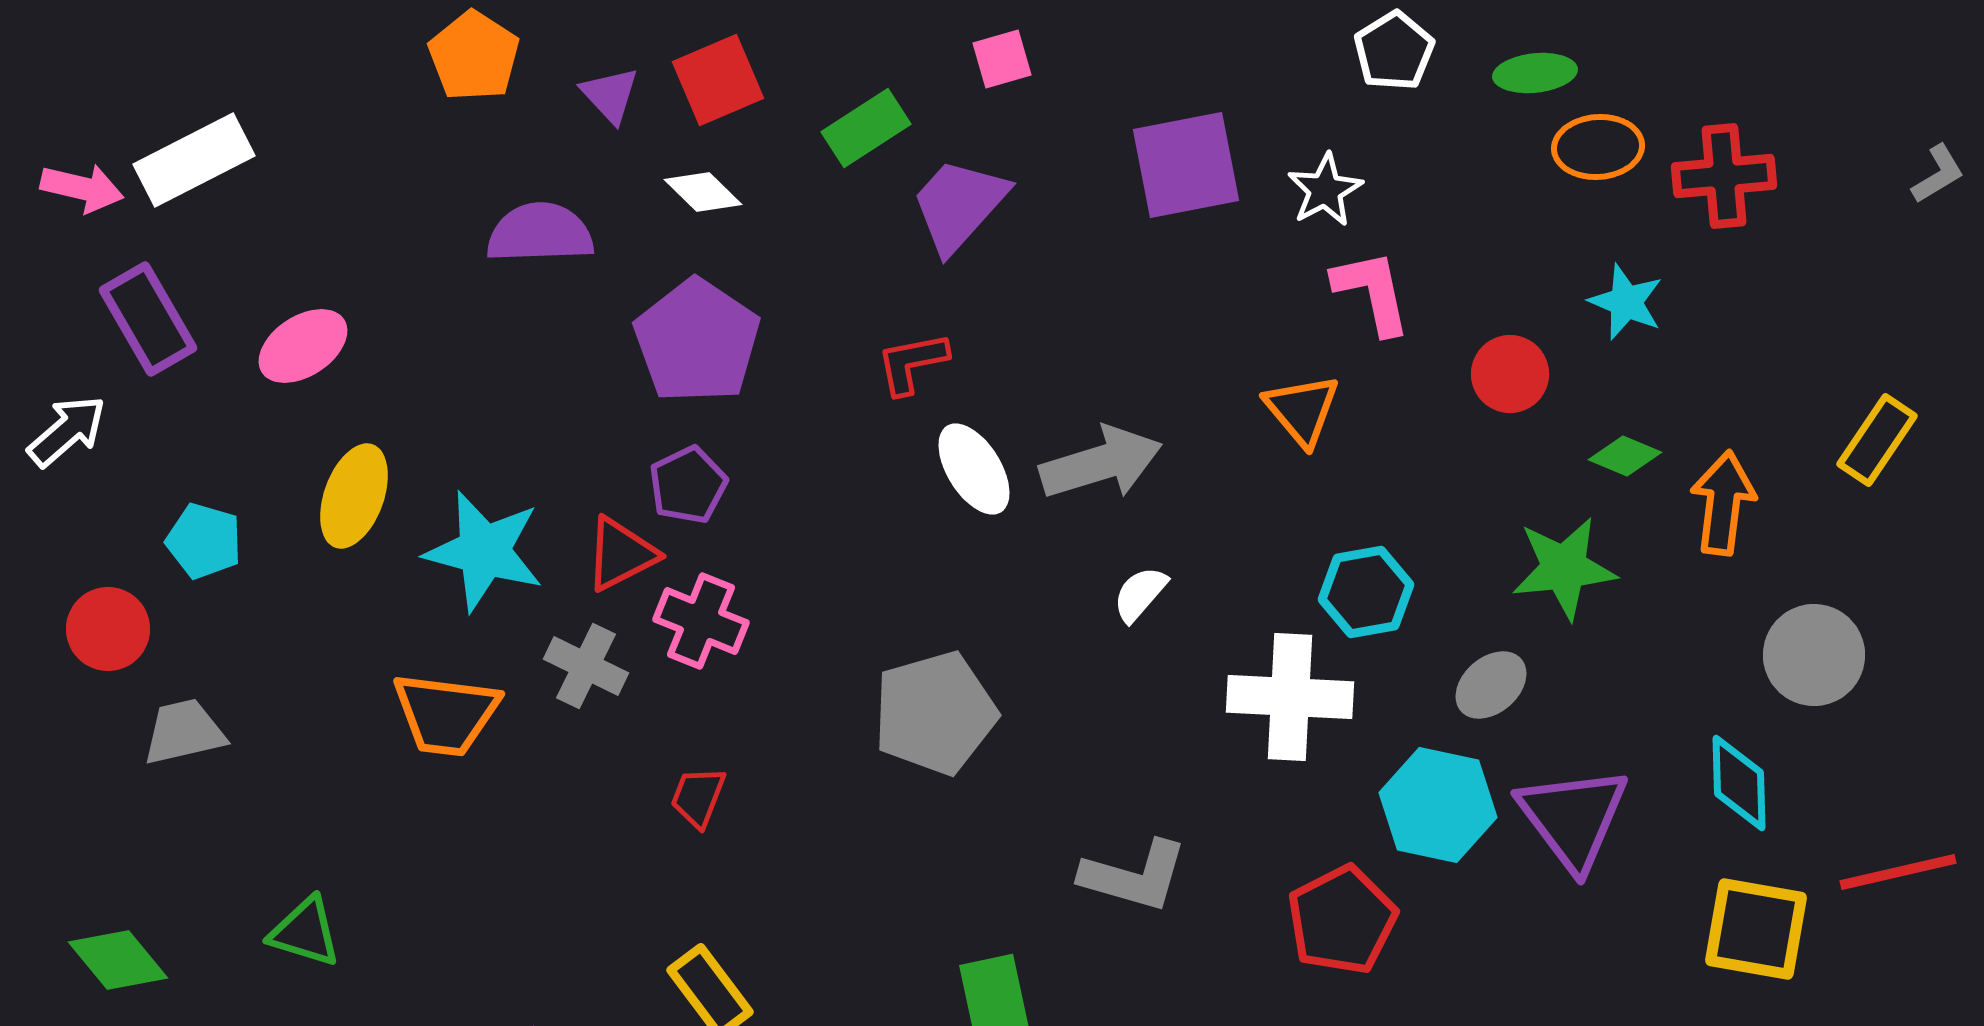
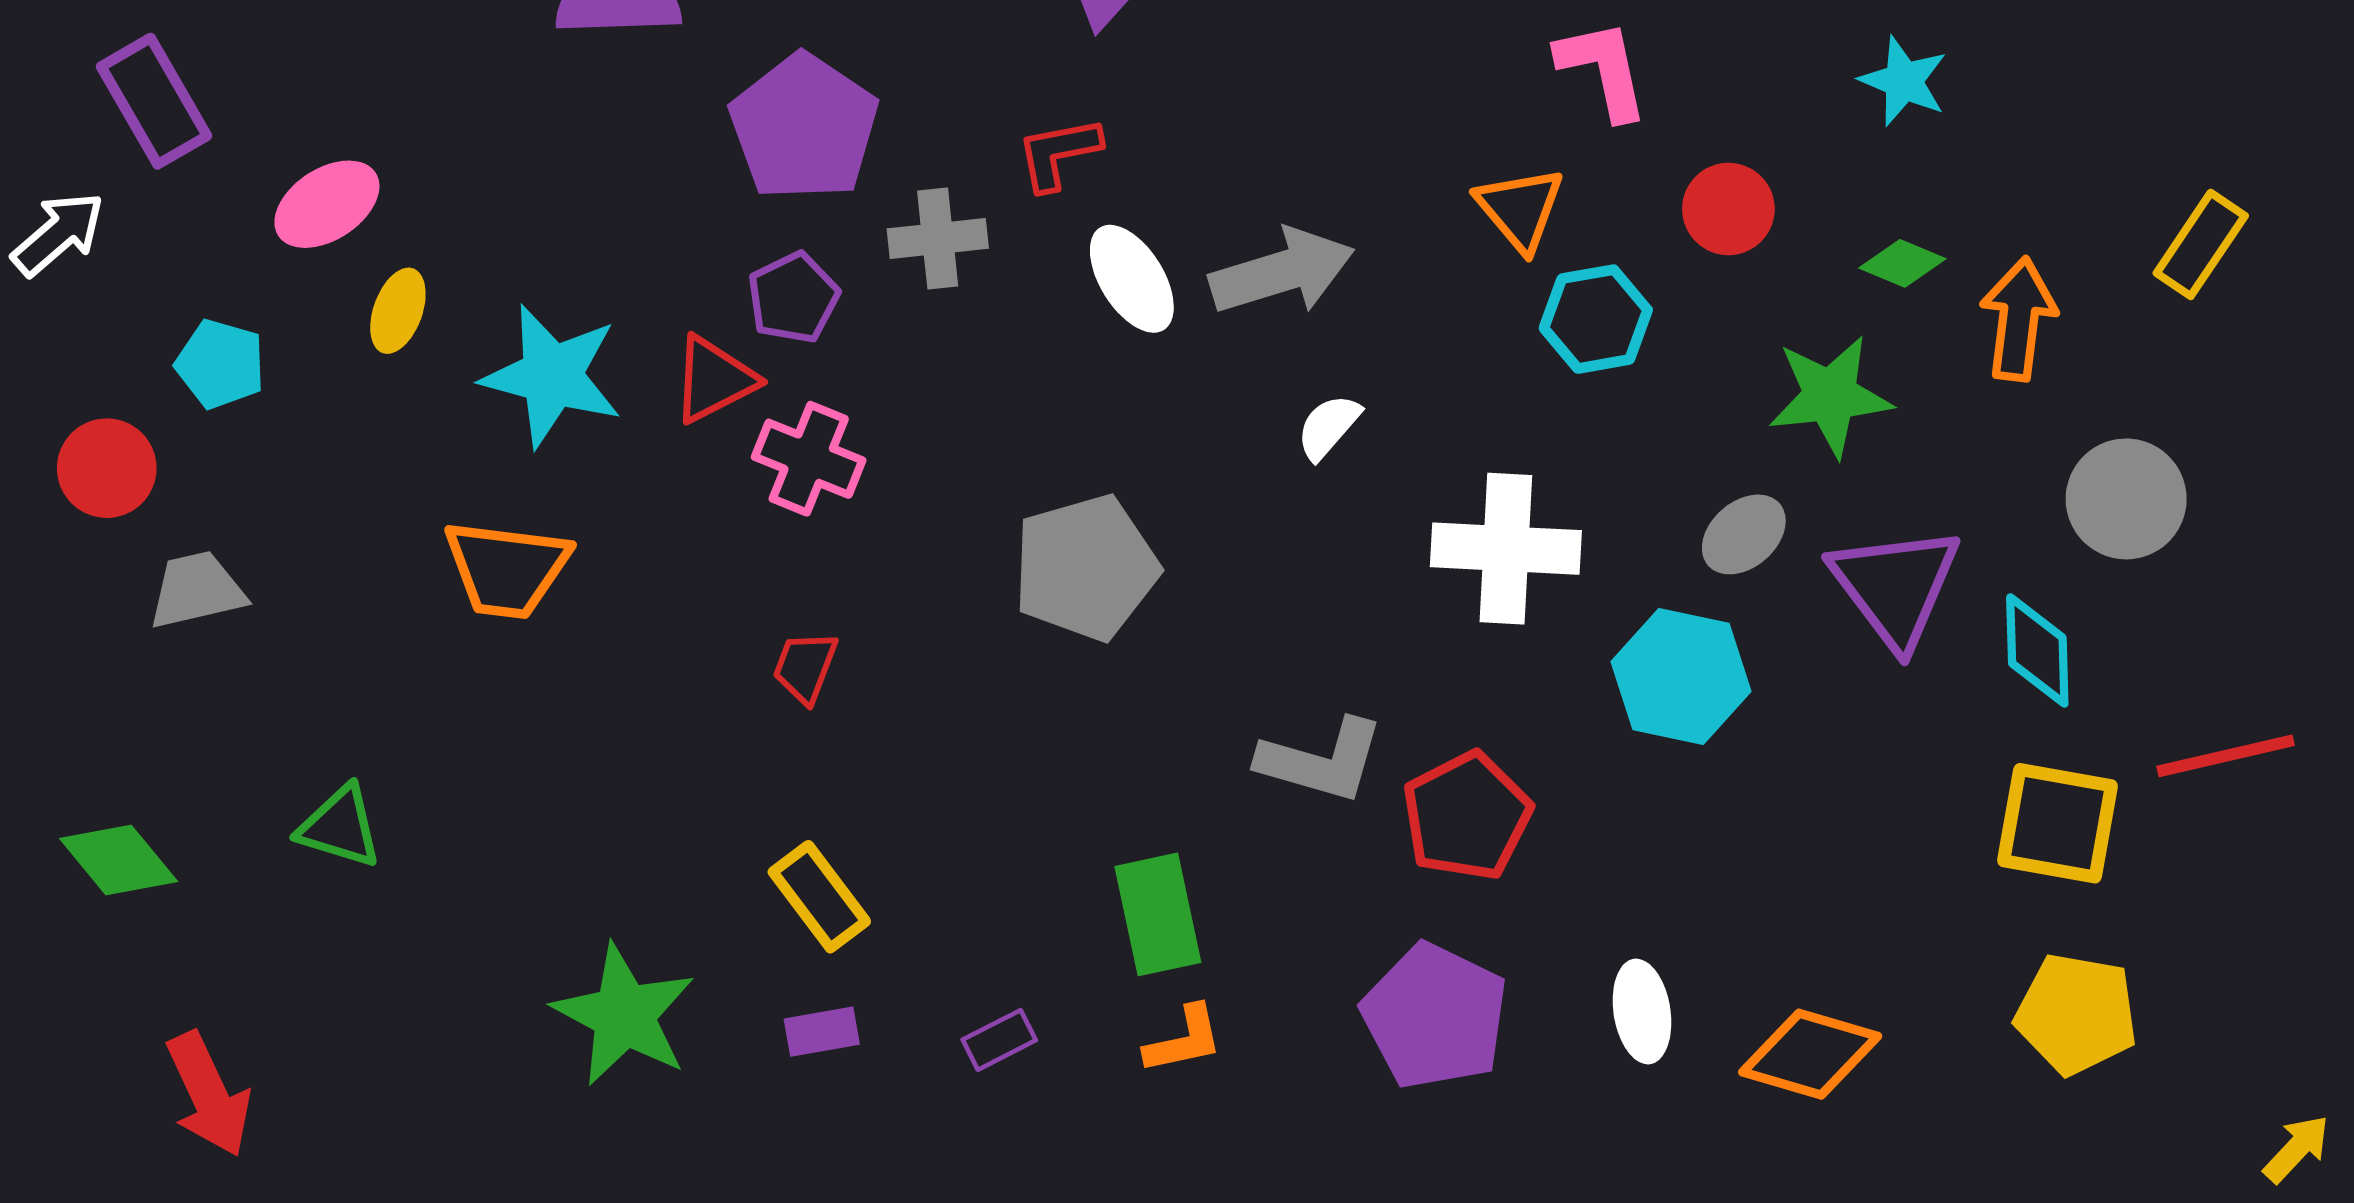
pink ellipse: (303, 346) -> (327, 204), moved
red circle: (1510, 374) -> (1728, 209), moved
yellow ellipse: (354, 496) -> (398, 311), size x0.7
cyan hexagon: (1366, 592) -> (1596, 319), moved
gray cross: (586, 666) -> (938, 239), moved, turned -32
purple triangle: (1573, 818) -> (1895, 587), moved
red pentagon: (1342, 920) -> (1467, 816), moved

